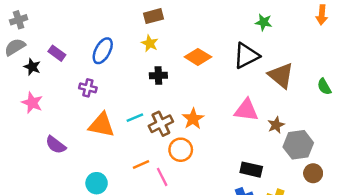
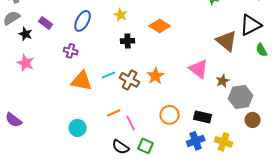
black triangle: (246, 56) -> (251, 25), moved
pink triangle: (246, 110) -> (199, 69), turned 30
brown cross: (161, 124) -> (130, 80), turned -36
purple semicircle: (56, 145) -> (14, 120), moved
orange circle: (181, 150) -> (170, 115), moved

